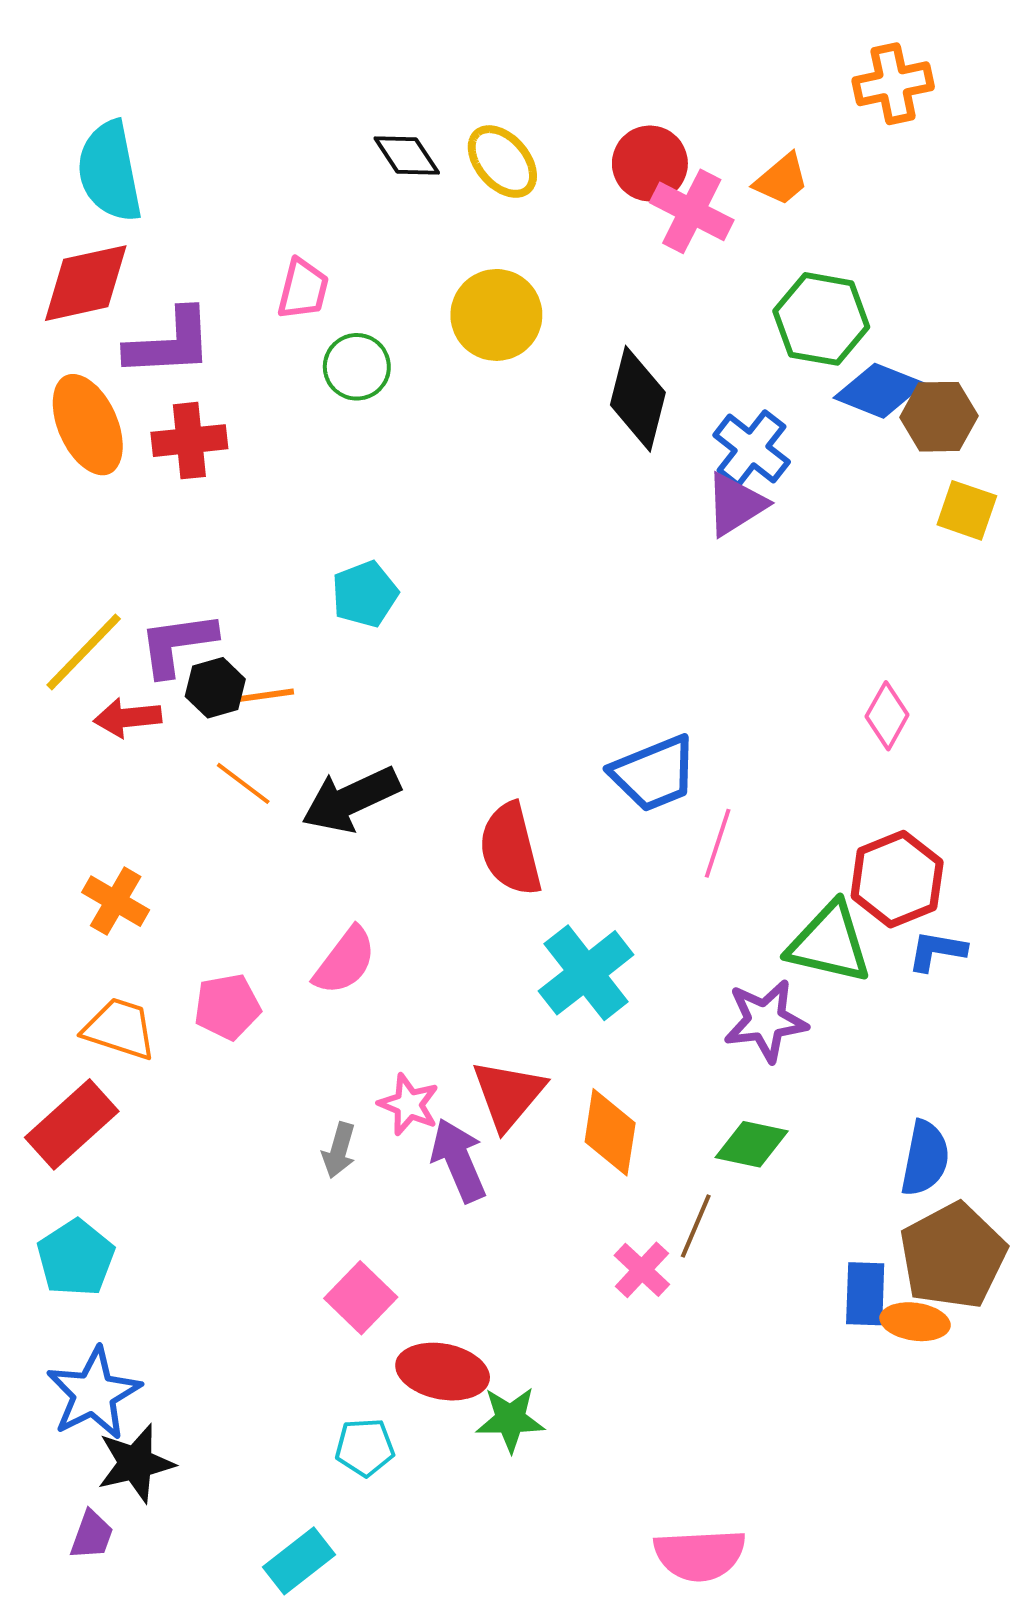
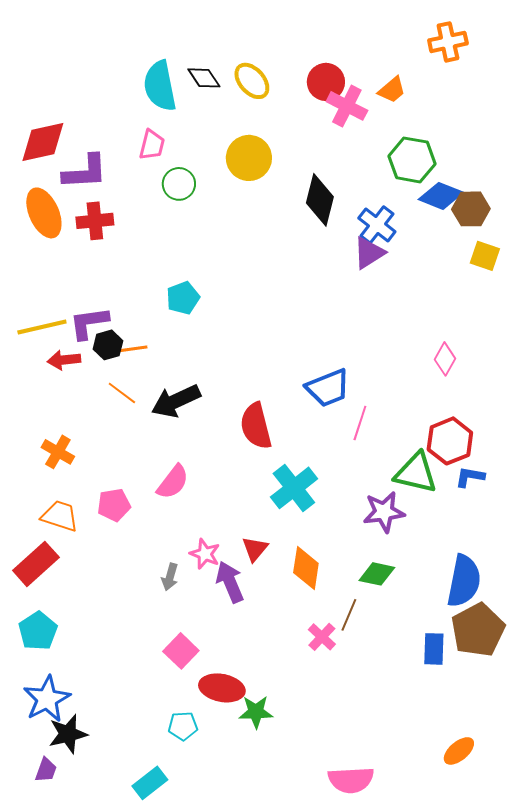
cyan semicircle: (110, 171) -> (160, 86), moved
yellow line: (84, 652) -> (42, 327), turned 33
red triangle: (508, 1094) -> (255, 549), size x0.7
blue semicircle: (925, 1158) -> (464, 581), size x1.4
orange ellipse: (915, 1322) -> (459, 751), moved, turned -48

